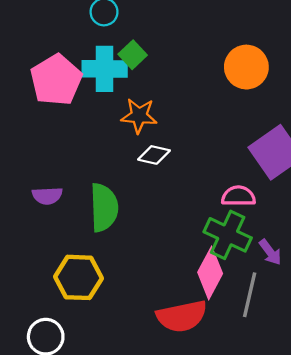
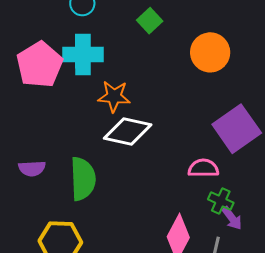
green square: (133, 55) -> (150, 21), moved
white diamond: (154, 155) -> (128, 132), size x1.6
green cross: (228, 235) -> (221, 201), moved, size x0.6

